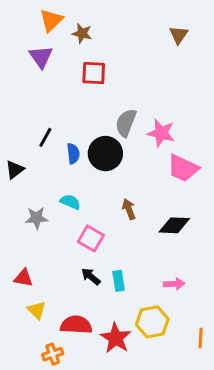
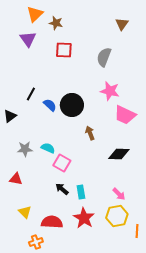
gray semicircle: (126, 123) -> (104, 57), moved
blue semicircle: (73, 154) -> (50, 105), turned -40
cyan semicircle: (70, 202) -> (48, 148), moved
brown arrow: (129, 209) -> (90, 133), moved
red triangle: (23, 278) -> (16, 179), moved
pink arrow: (174, 284) -> (119, 194), turned 48
yellow hexagon: (152, 322) -> (117, 216), moved
red star: (116, 338) -> (84, 218), moved

